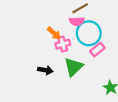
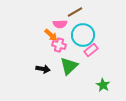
pink semicircle: (77, 21) -> (60, 24), moved
pink cross: (63, 44) -> (59, 45), turned 32

